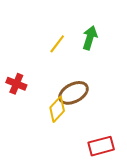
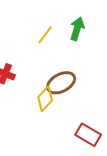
red rectangle: (101, 146) -> (88, 135), turned 45

